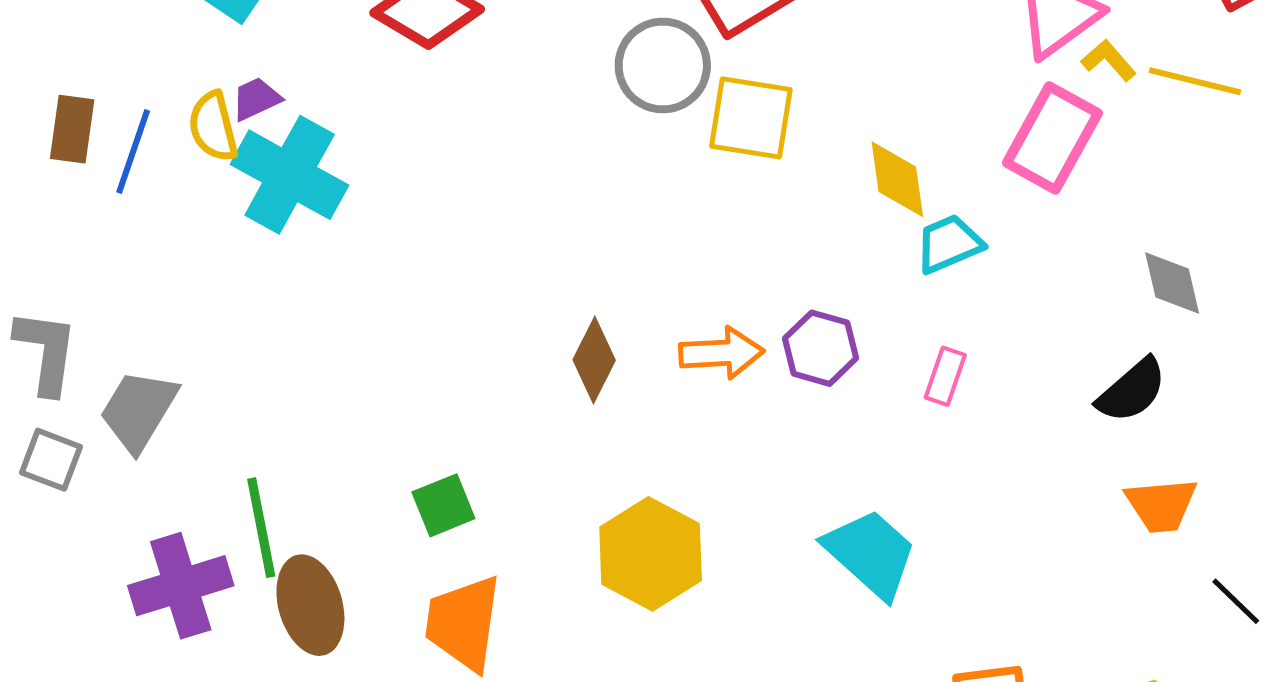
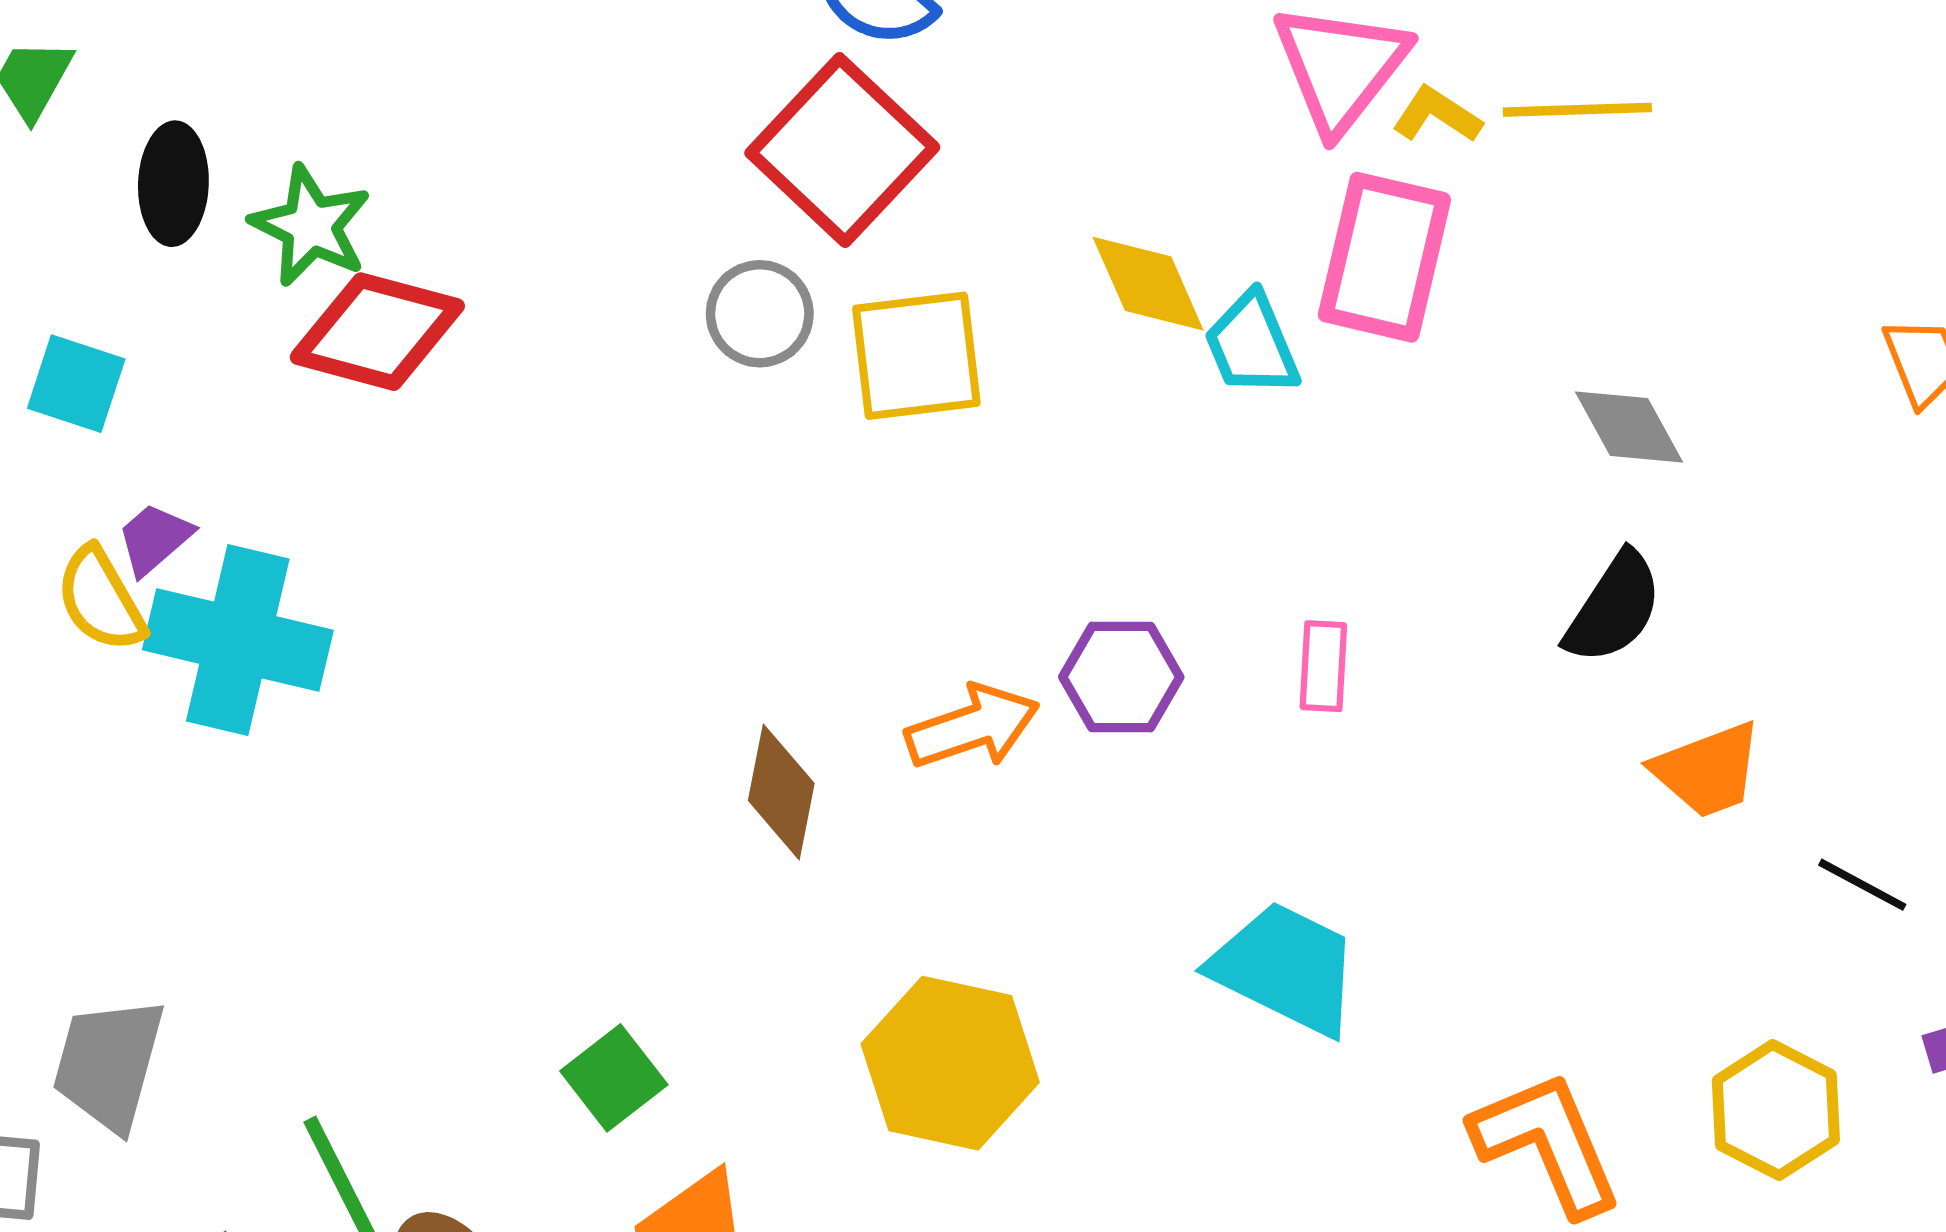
gray circle: (663, 65) -> (760, 314), size x0.7
yellow diamond: (897, 179) -> (1148, 284), moved
cyan trapezoid: (949, 244) -> (1252, 344), moved, turned -74

